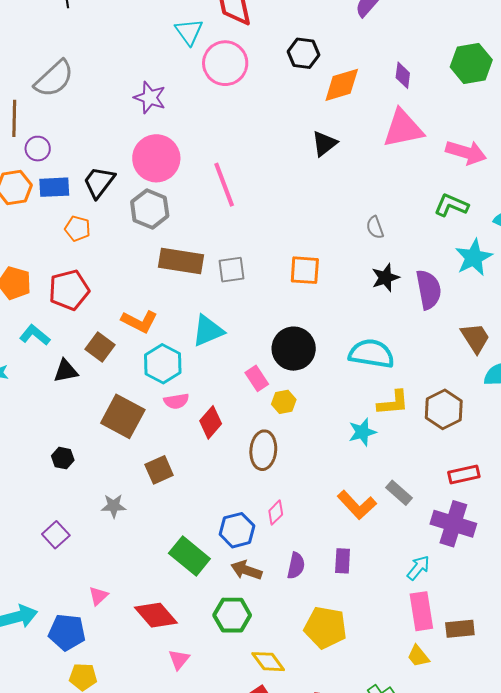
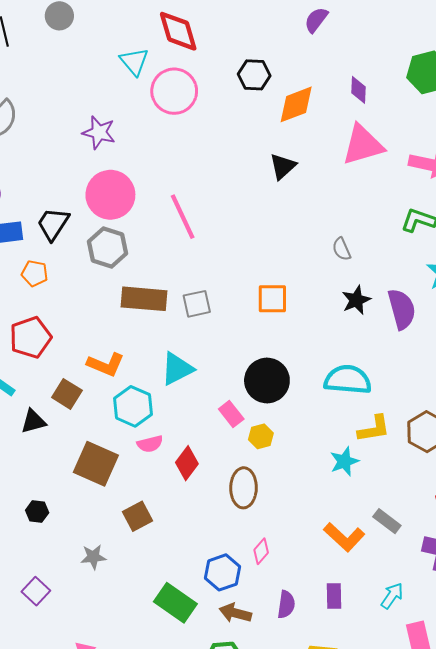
cyan arrow: (418, 568) -> (392, 596), moved

